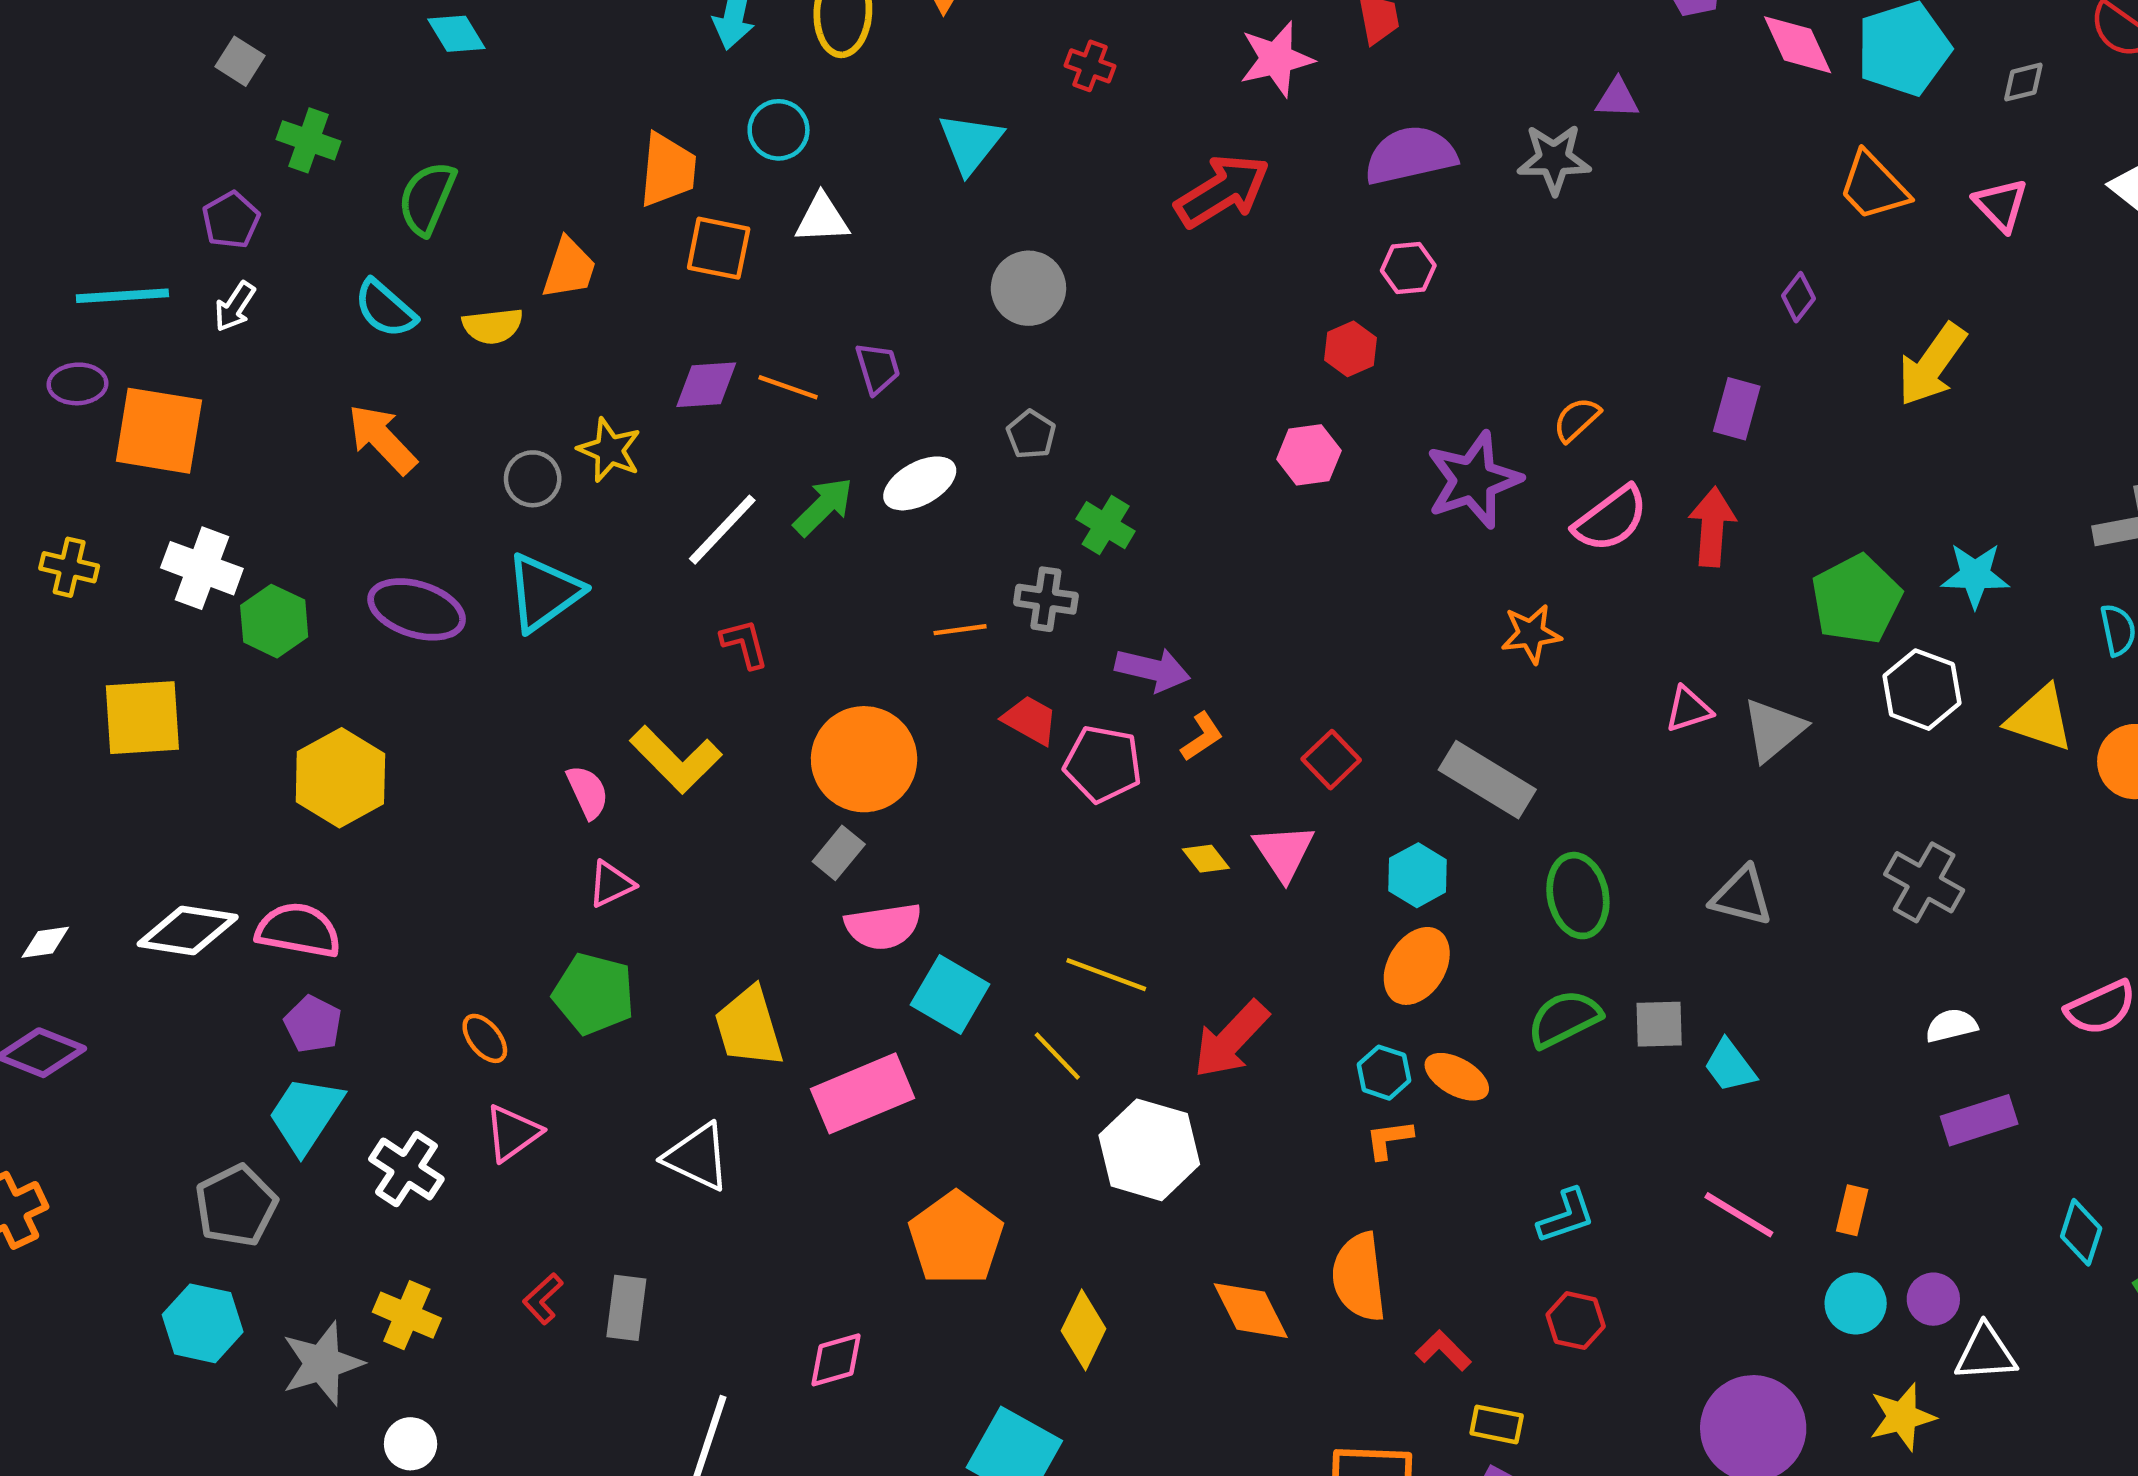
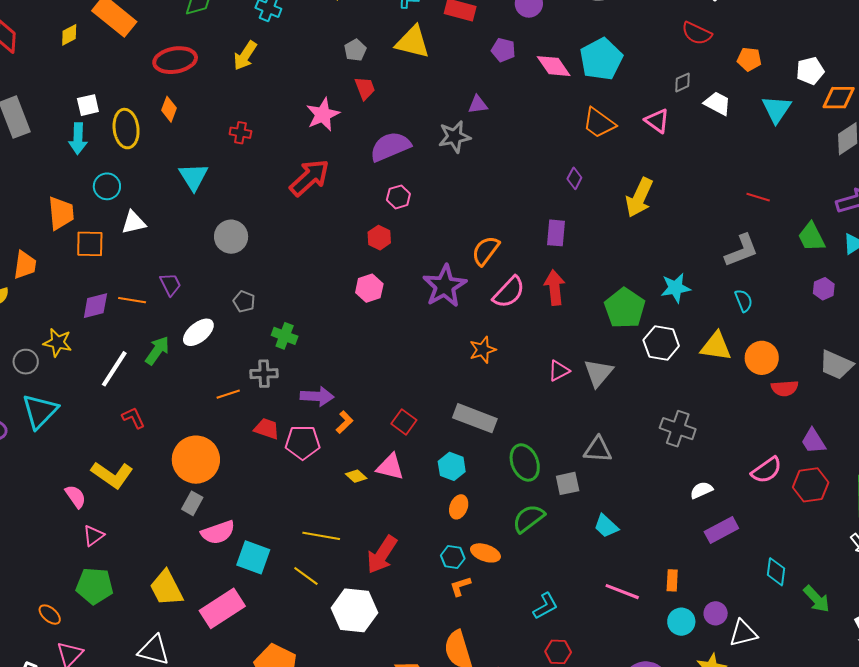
gray diamond: (2023, 82) -> (683, 82), moved
orange semicircle: (1577, 419) -> (486, 251), size x1.4
pink triangle: (1284, 852) -> (390, 467), turned -32
orange ellipse: (1417, 966) -> (459, 507), size x0.7
gray square: (1659, 1024) -> (568, 483), moved

